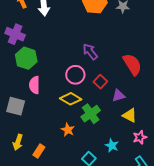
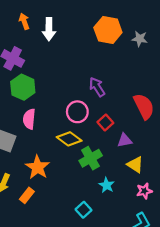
orange star: (68, 130) -> (38, 167), moved, size x1.5
cyan star: (112, 146) -> (107, 185), moved

